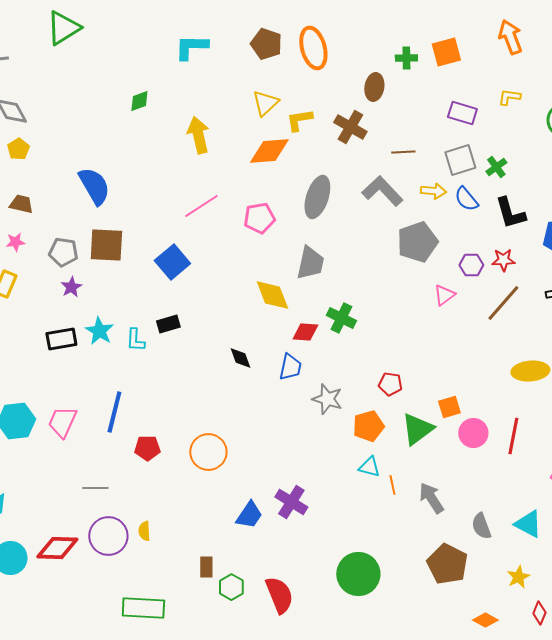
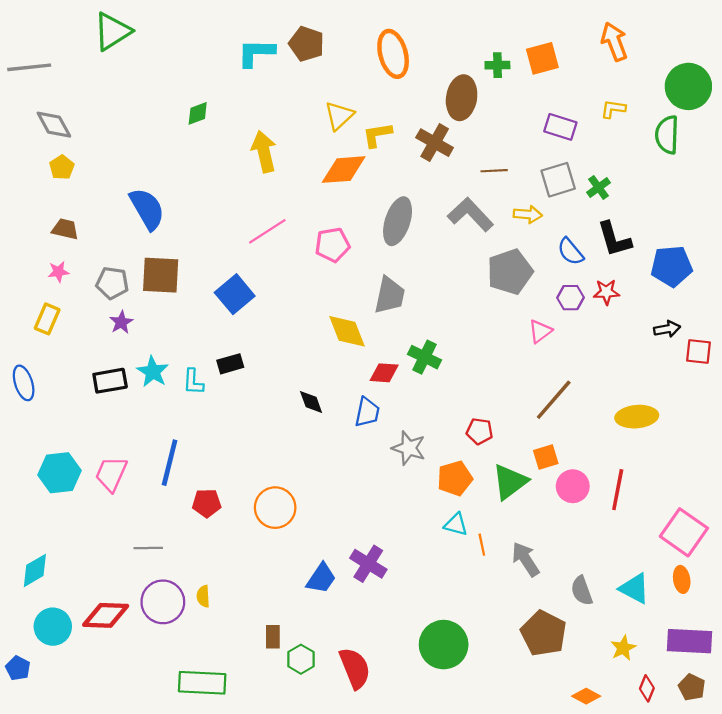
brown pentagon: (266, 44) -> (307, 44), moved
brown ellipse: (374, 87) -> (462, 98), size x1.4
blue semicircle: (466, 199) -> (570, 252), moved
brown line: (503, 303) -> (554, 400), moved

